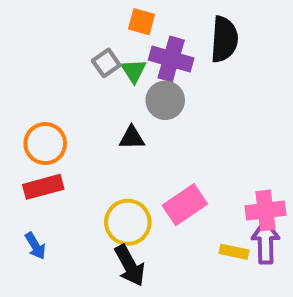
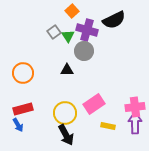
orange square: (142, 22) -> (72, 11), turned 32
black semicircle: (224, 39) -> (114, 20), turned 60
red rectangle: (43, 187) -> (23, 109), moved
yellow rectangle: (234, 252) -> (108, 126), moved

